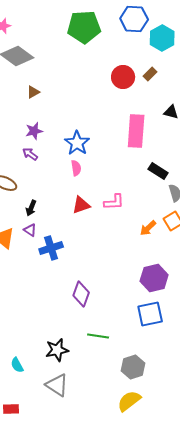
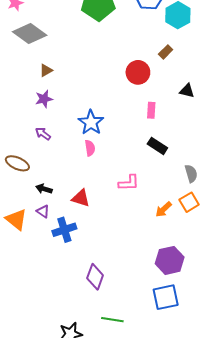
red circle: (123, 77) -> (138, 72), moved
purple star: (34, 131) -> (44, 99), moved
pink rectangle: (136, 131) -> (151, 110), size x0.5
black rectangle: (158, 171) -> (157, 146), moved
red triangle: (81, 205) -> (81, 198), moved, turned 36
black arrow: (31, 208) -> (44, 189), turned 84

